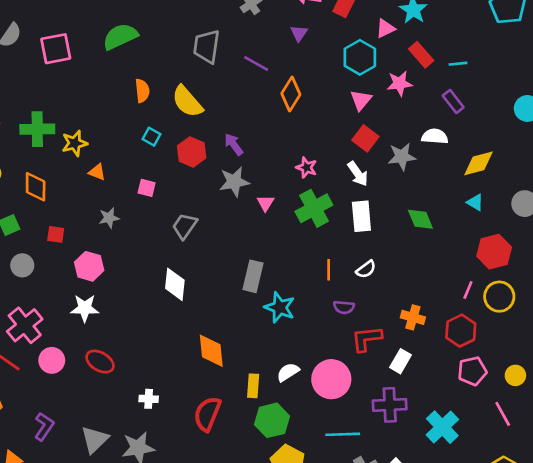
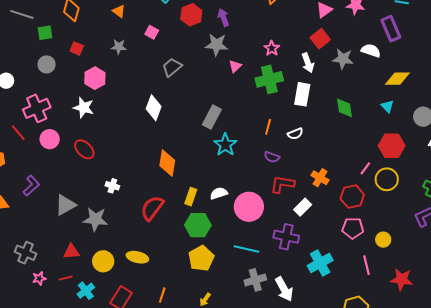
purple rectangle: (453, 101) -> (391, 29), size x1.4

